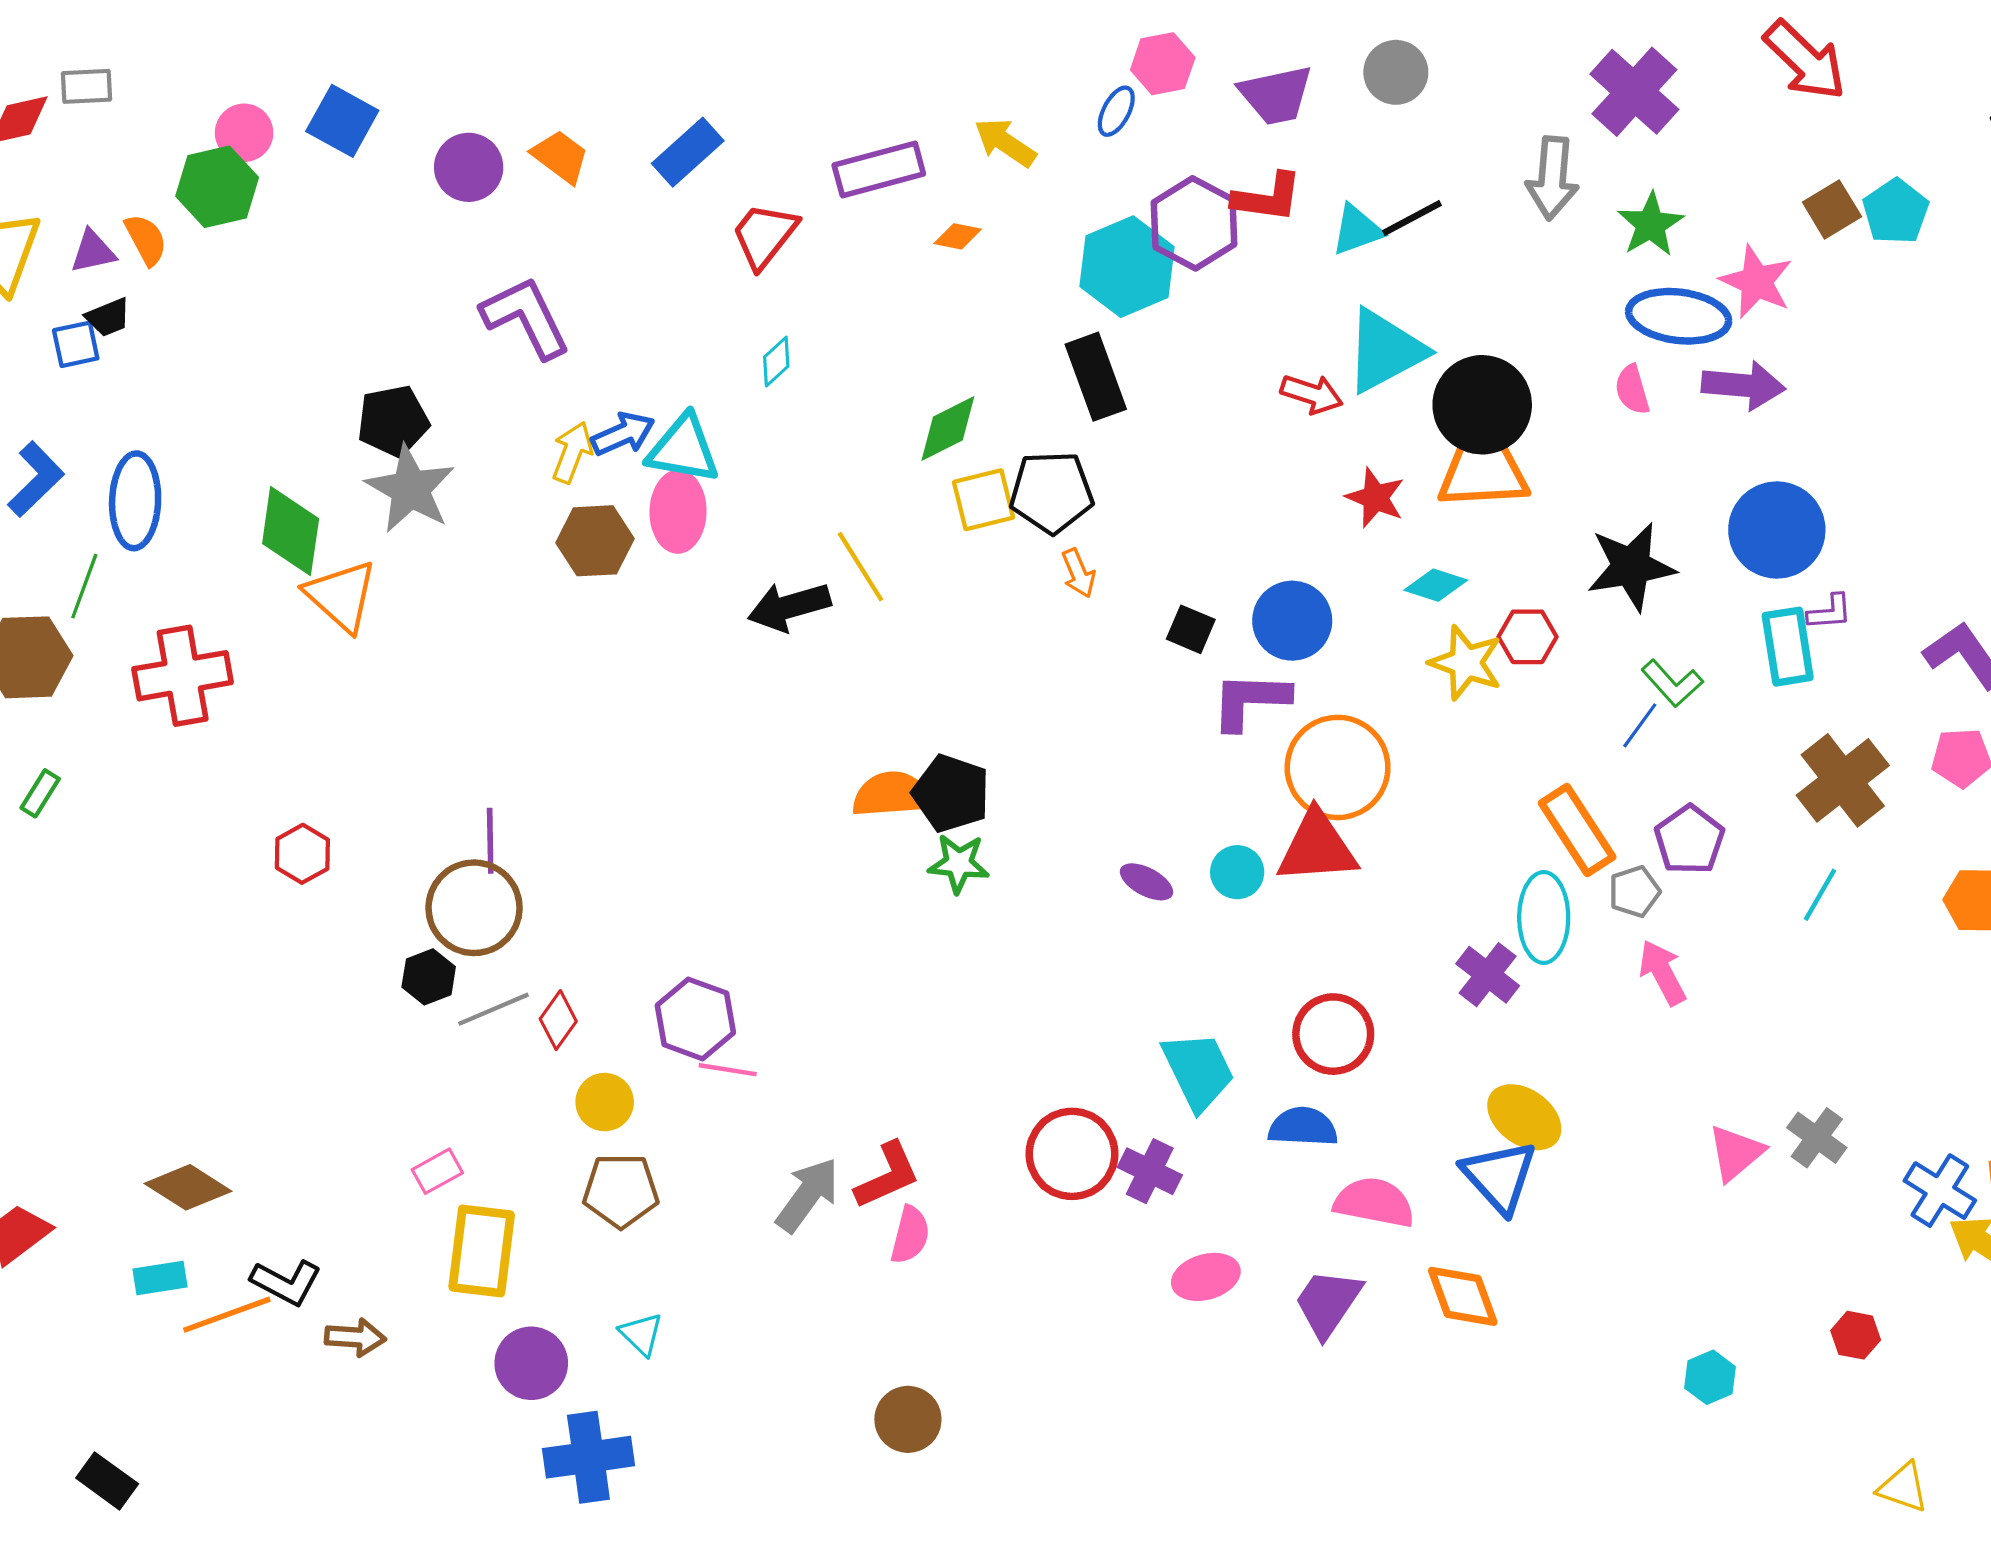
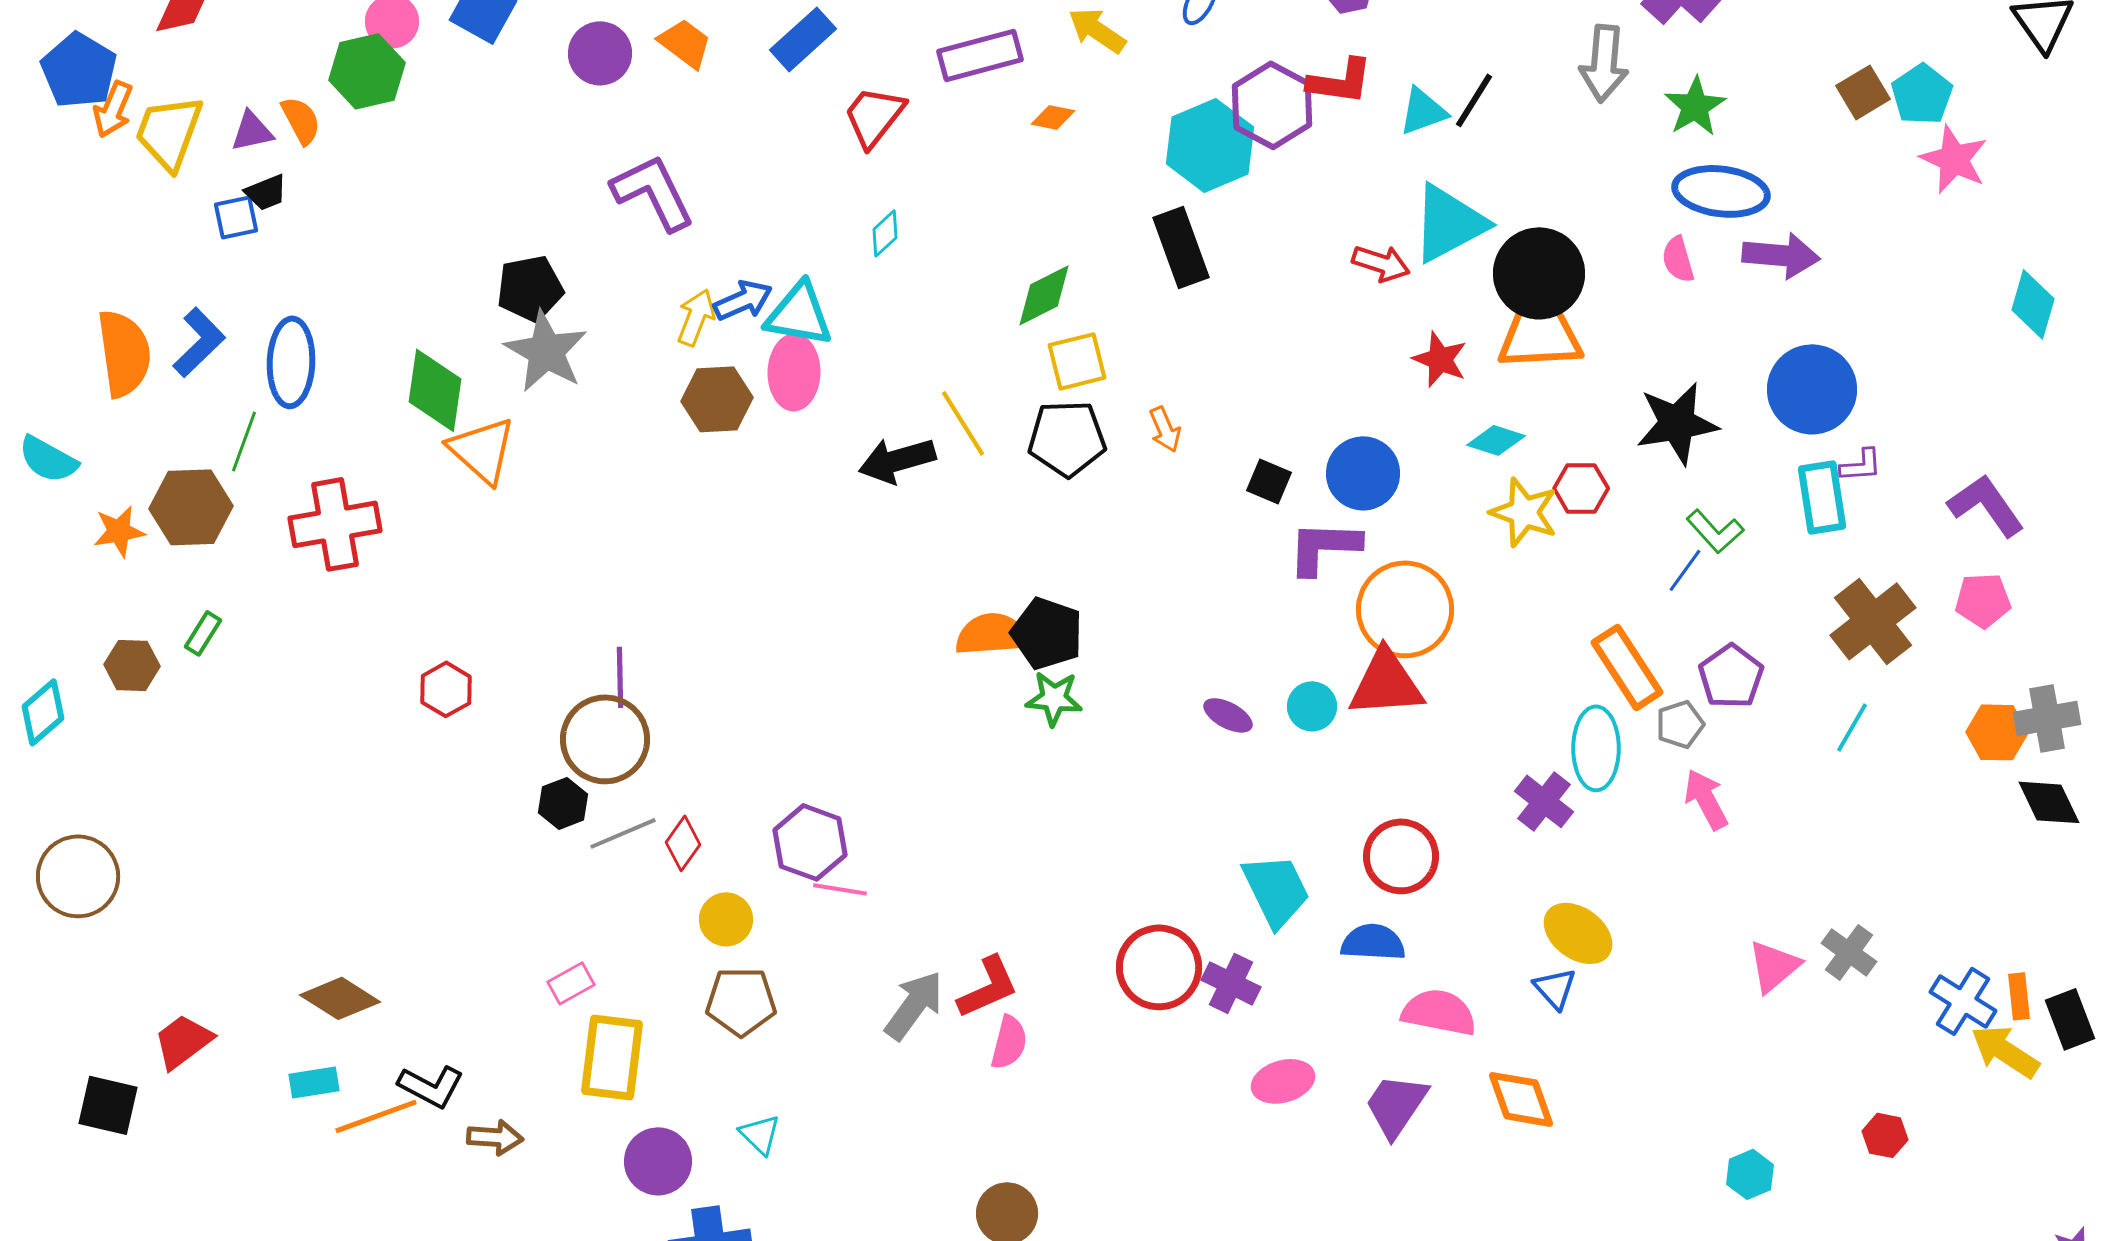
black line: (1412, 218) -> (1474, 100), turned -30
pink star: (1756, 282) -> (1954, 159), moved
black pentagon: (1051, 492) -> (1067, 438), moved
blue triangle: (1499, 1177) -> (1555, 988), size x0.6

